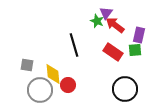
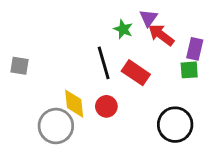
green star: (97, 21) -> (123, 29), moved
red rectangle: (113, 52) -> (136, 73), moved
gray square: (27, 65) -> (19, 66), moved
red circle: (68, 85) -> (106, 106), moved

